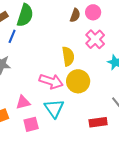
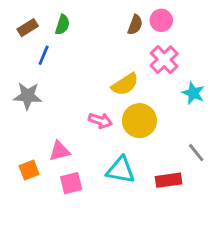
green semicircle: (25, 15) -> (62, 25), size x0.6
yellow semicircle: (68, 56) -> (125, 84), turned 66
pink arrow: (51, 81) -> (100, 121), size x0.7
cyan triangle: (54, 108) -> (121, 170), moved, turned -45

